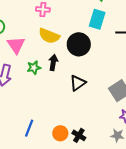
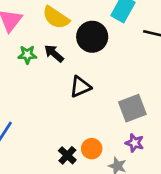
black arrow: (53, 63) -> (54, 53), turned -70
orange circle: (60, 133) -> (92, 149), moved

